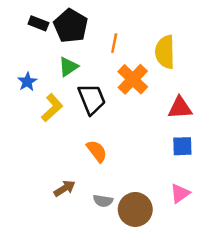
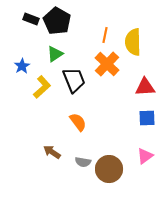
orange line: (114, 43) -> (105, 35), moved
brown arrow: (65, 188) -> (52, 152), turned -114

